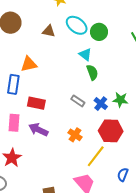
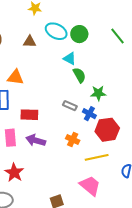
orange triangle: (29, 64) -> (15, 77), turned 30
green star: (120, 100) -> (98, 93), moved
blue cross: (101, 104) -> (89, 114), moved
yellow line: (96, 156) -> (97, 157), turned 50

